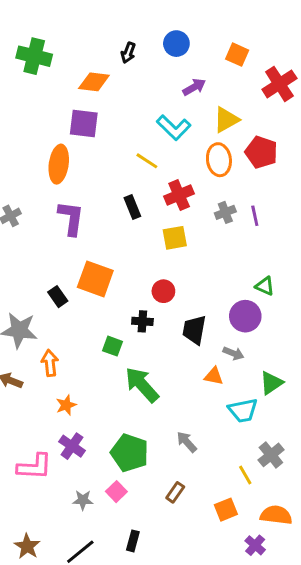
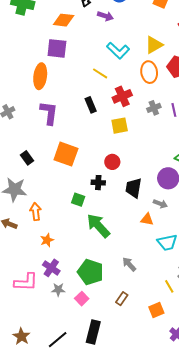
purple arrow: (194, 87) -> (105, 16), moved, turned 49
black rectangle: (58, 297) -> (27, 158), moved
gray star: (83, 500) -> (58, 290), moved
black rectangle: (133, 541) -> (93, 332), size x1.6

